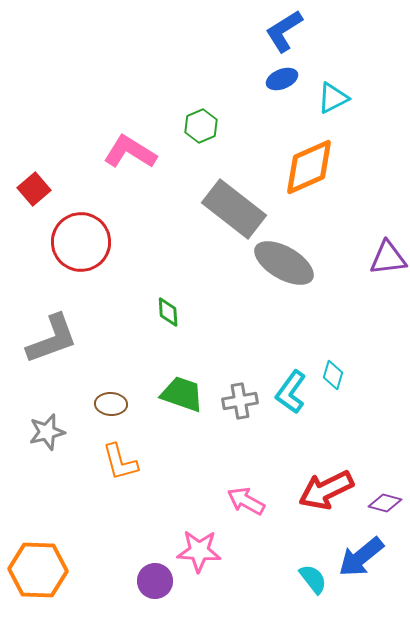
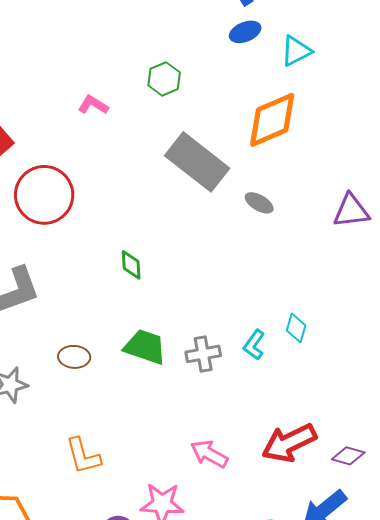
pink L-shape: (130, 152) -> (93, 105), size x0.6
gray ellipse: (284, 263) -> (259, 203), moved, size x0.5
cyan L-shape: (291, 392) -> (254, 345), size x0.7
orange L-shape: (120, 462) -> (83, 456), moved

